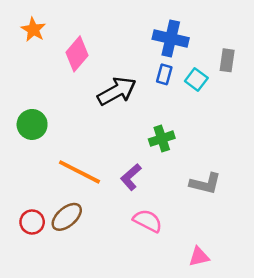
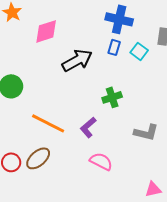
pink diamond: (77, 54) -> (46, 31), turned 32
pink triangle: (199, 257) -> (153, 189), moved

